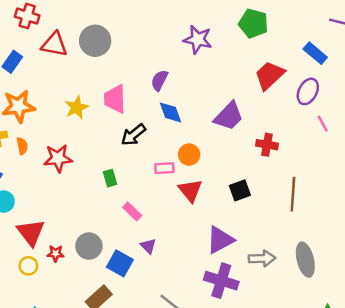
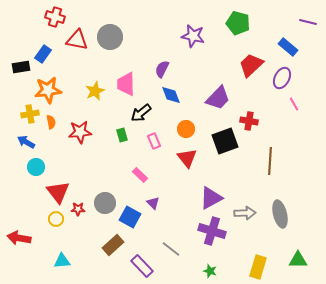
pink rectangle: (164, 168) -> (154, 141), moved, turned 70
green rectangle: (110, 178) -> (122, 135), moved
black square: (240, 190) -> (225, 141), moved, size x1.5

